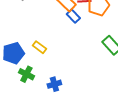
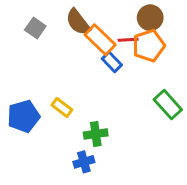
green cross: (26, 74) -> (96, 134), moved, turned -35

